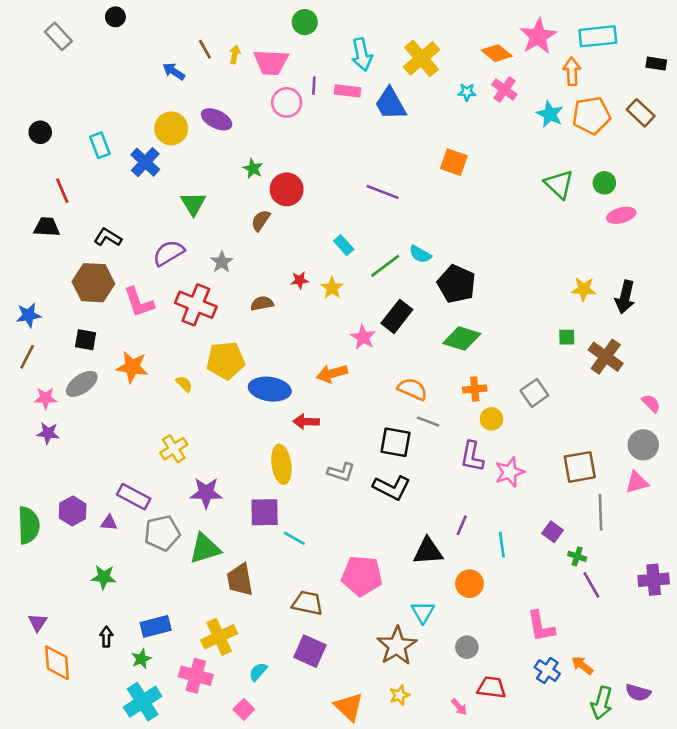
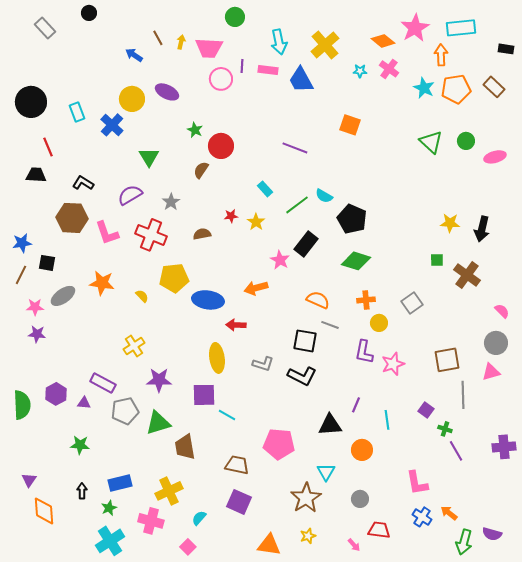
black circle: (40, 132) -> (31, 102), size x1.8
pink ellipse: (621, 215) -> (495, 157), moved
black square: (86, 340) -> (47, 263), moved
orange triangle: (349, 707) -> (269, 545), turned -35

